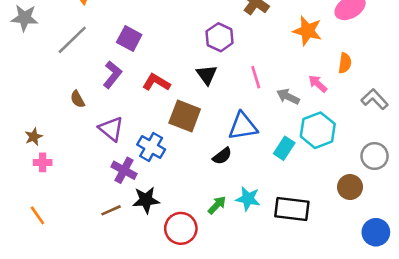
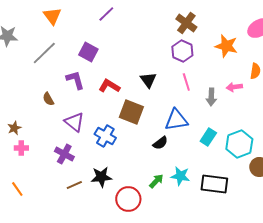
purple hexagon: (220, 37) -> (182, 51), moved
purple L-shape: (112, 75) -> (75, 80), turned -55
pink arrow: (318, 84) -> (234, 87), turned -49
gray arrow: (288, 97) -> (211, 97), turned -114
cyan hexagon: (318, 130) -> (239, 144), moved
purple cross: (124, 170) -> (64, 154), moved

